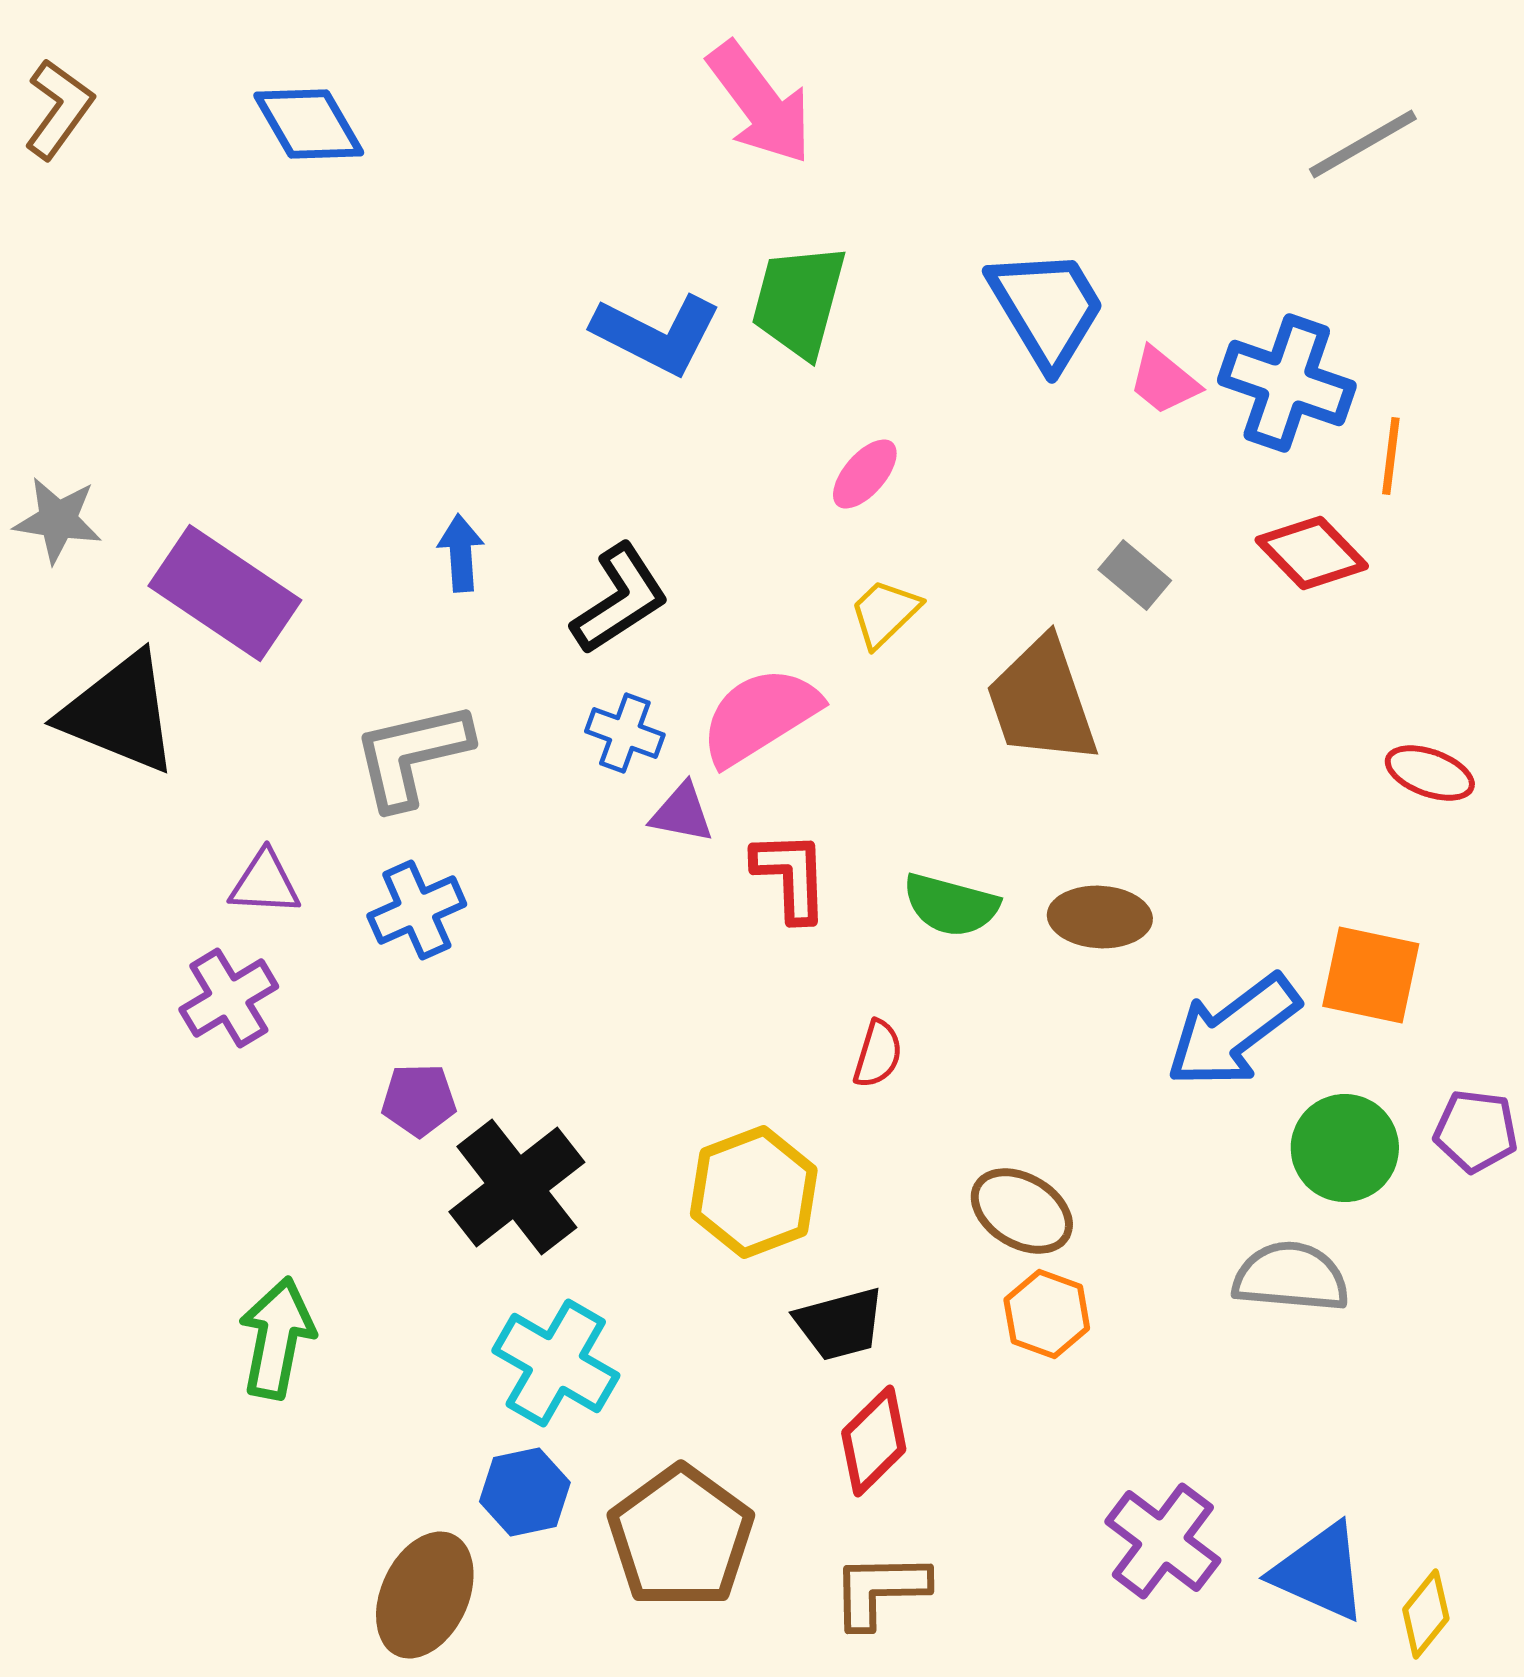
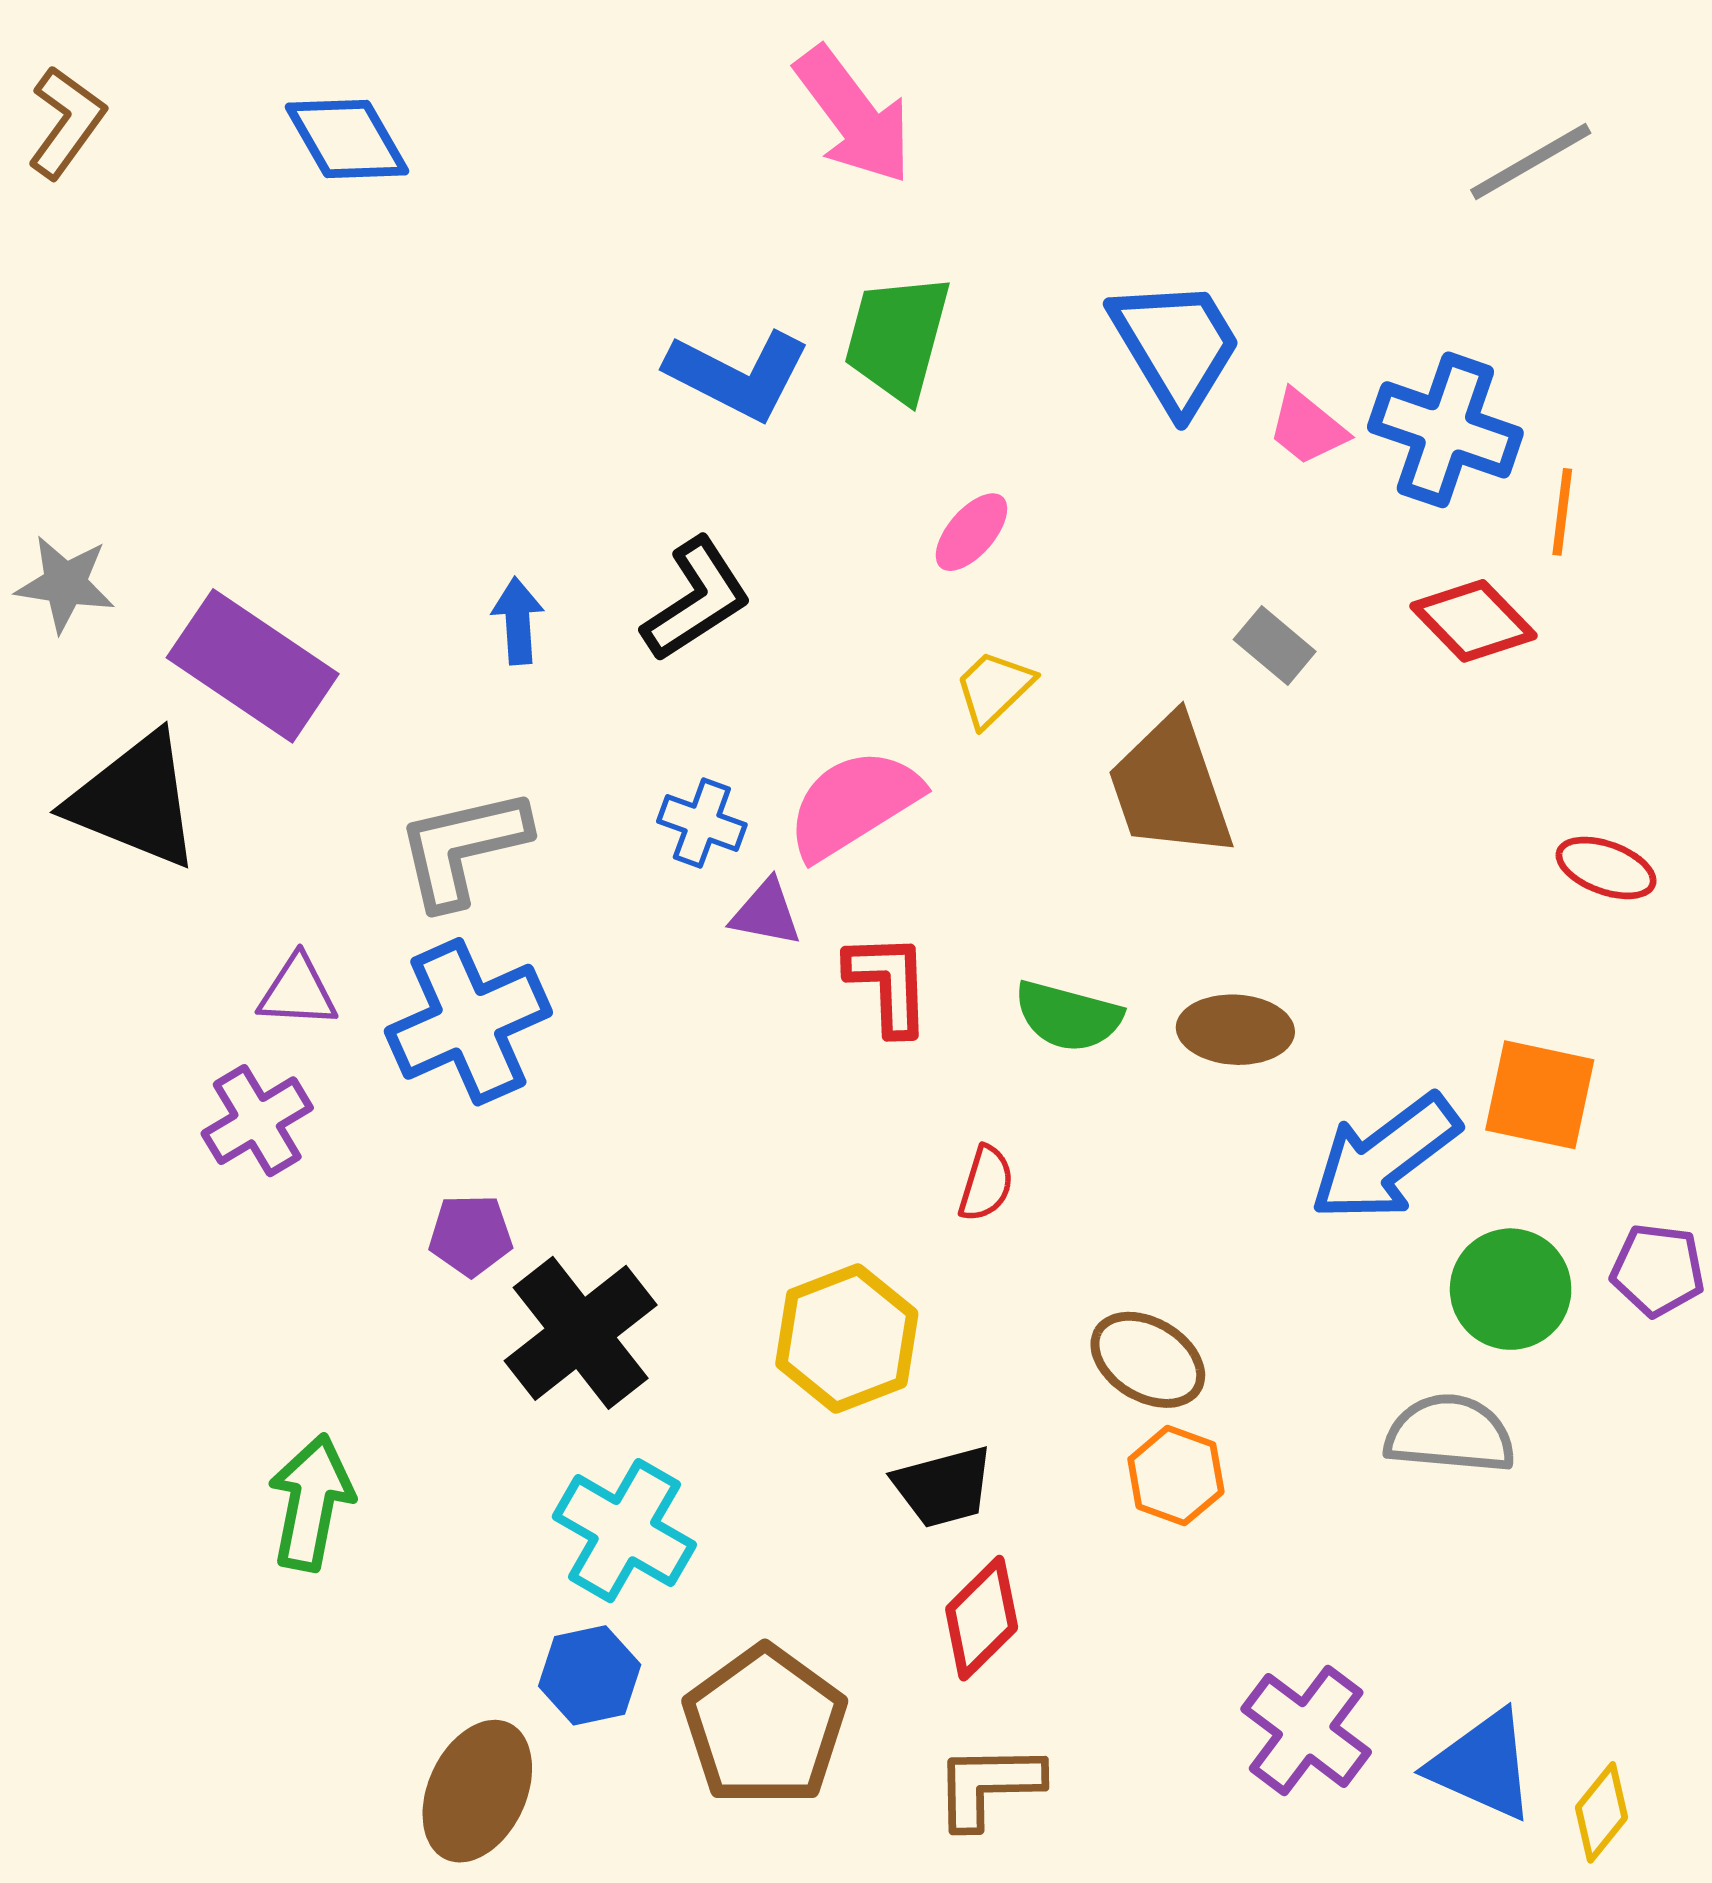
black L-shape: (620, 599) -> (696, 600), moved
blue cross: (417, 910) -> (468, 1022), size x1.5

